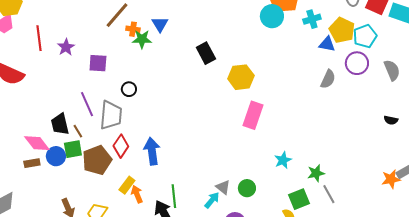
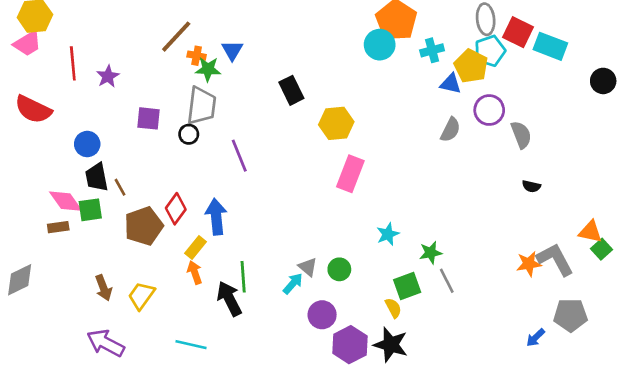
cyan pentagon: (365, 36) -> (490, 51), moved
purple square: (98, 63) -> (149, 118), moved
gray semicircle: (392, 70) -> (521, 135), moved
purple line: (87, 104) -> (239, 156), moved
gray trapezoid: (111, 115) -> (202, 106), moved
green square: (73, 149) -> (90, 210), moved
blue circle: (56, 156) -> (87, 144), moved
yellow rectangle: (127, 185) -> (195, 247), moved

